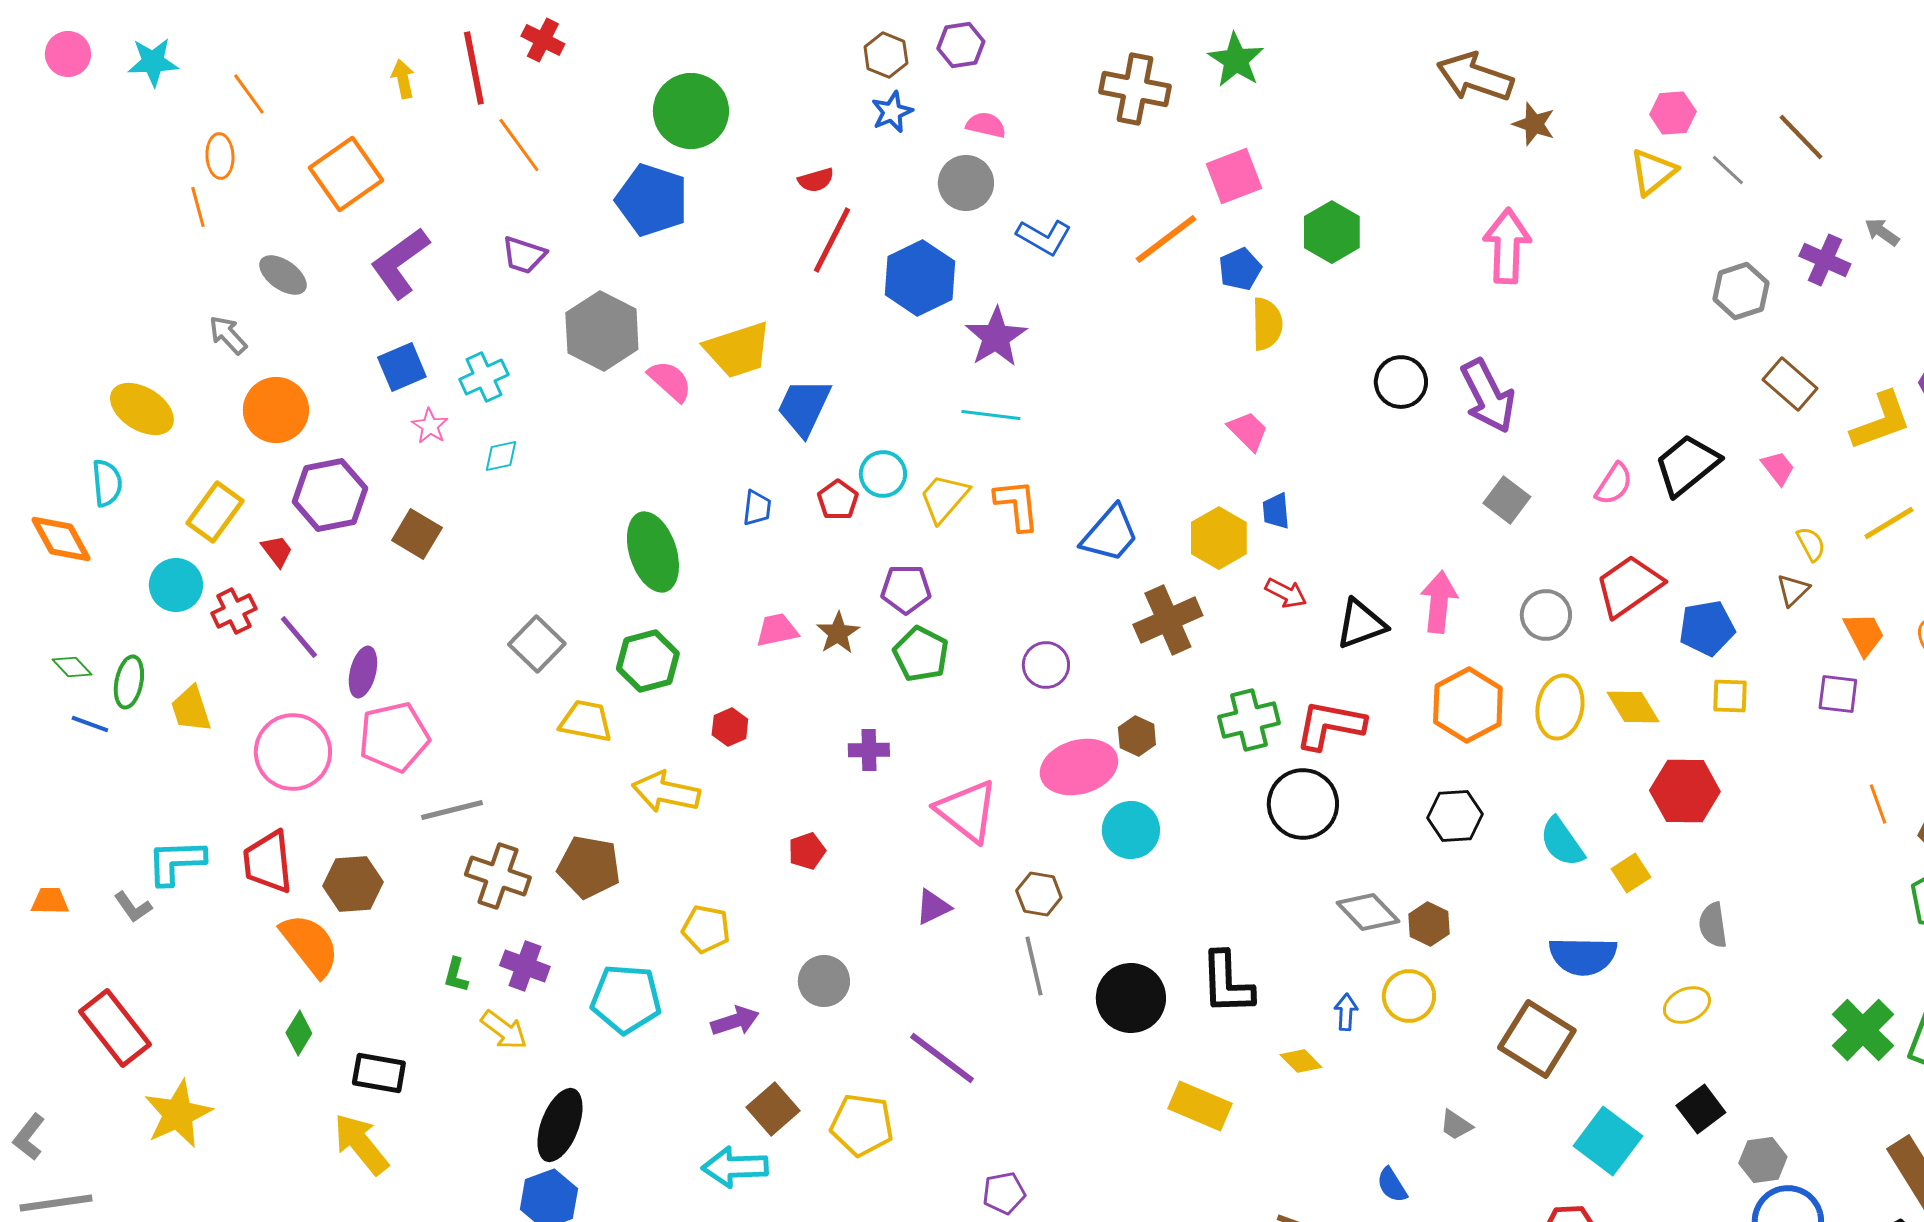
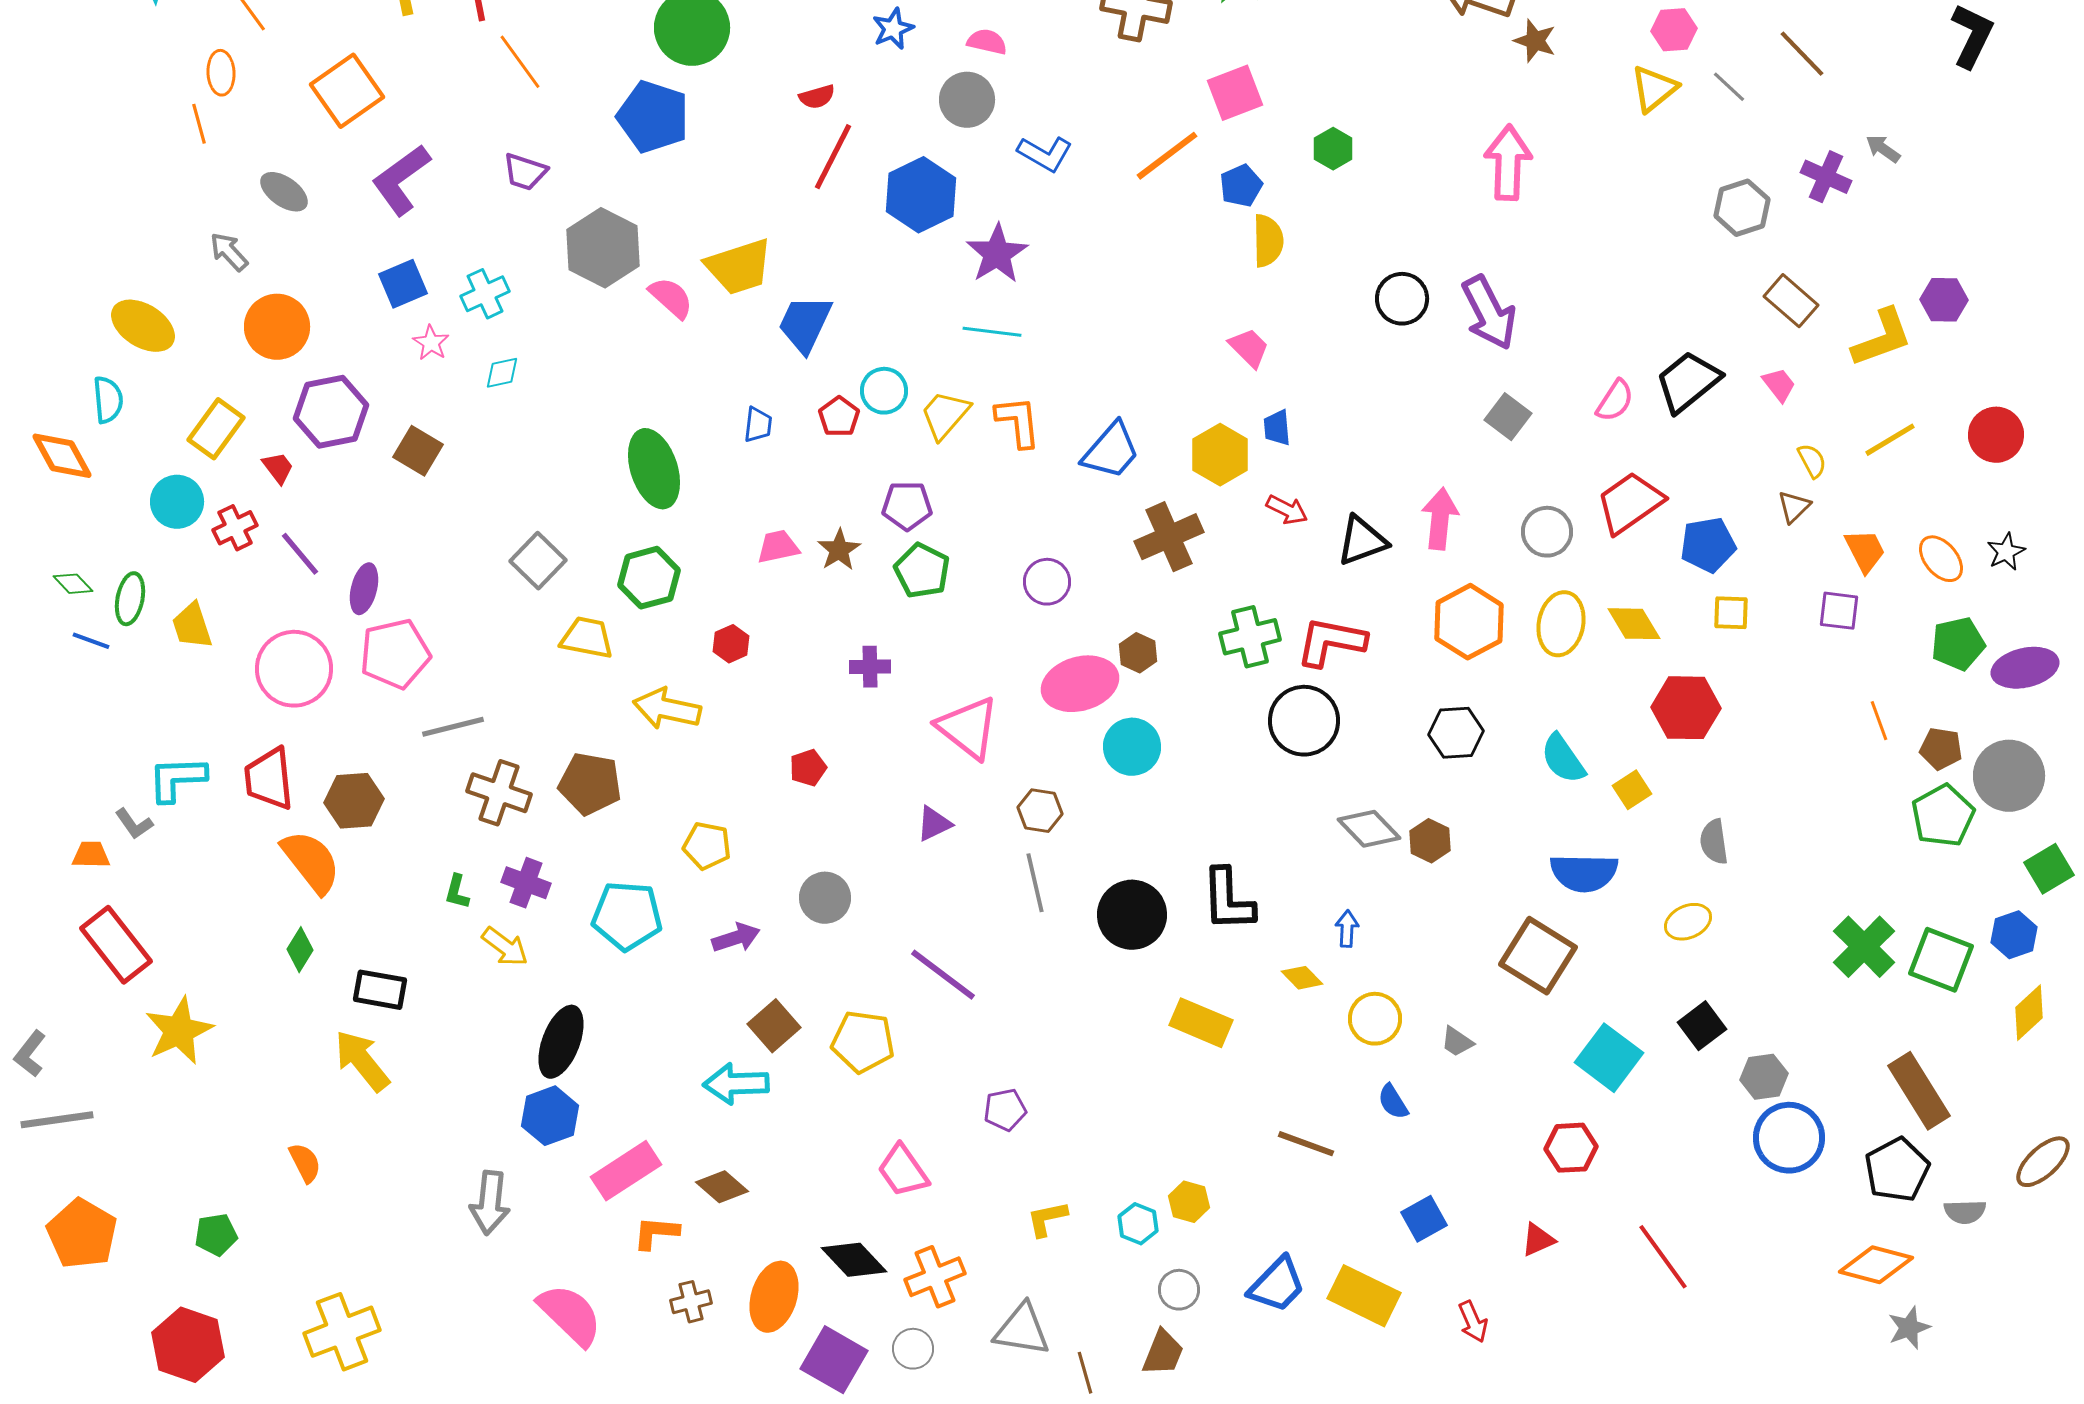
green hexagon: (1332, 232) -> (1333, 149), size x0.7
orange trapezoid: (50, 901) -> (91, 855), moved
yellow circle: (1409, 996) -> (1375, 1019), moved

